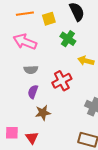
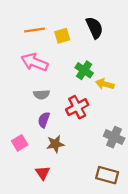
green cross: (68, 39) -> (84, 70), moved
pink square: (12, 133) -> (20, 143), moved, turned -32

